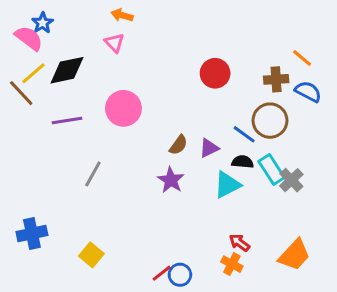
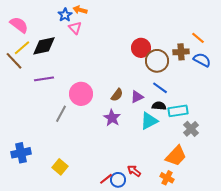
blue star: (43, 23) -> (65, 15), moved
pink circle: (123, 108) -> (81, 94), moved
brown circle: (270, 121) -> (157, 61), moved
cyan rectangle: (272, 169) -> (178, 111), turned -66
gray cross: (291, 180) -> (191, 129), moved
red arrow: (239, 243) -> (134, 171), moved
orange trapezoid: (294, 255) -> (176, 156), moved
orange cross: (232, 264) -> (167, 178), moved

